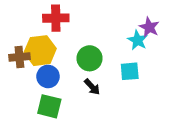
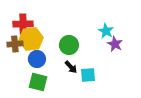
red cross: (56, 18) -> (23, 24), moved
purple star: (149, 27) -> (115, 44), moved
cyan square: (130, 71) -> (88, 75), moved

